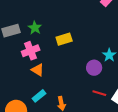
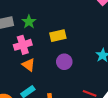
purple circle: (94, 68) -> (64, 62), moved

